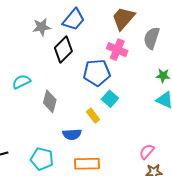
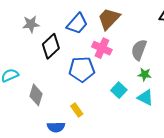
blue trapezoid: (74, 20) -> (77, 24), moved
gray semicircle: (152, 38) -> (139, 50), moved
cyan square: (110, 99) -> (119, 90), moved

